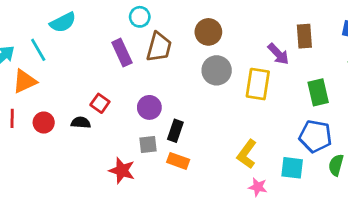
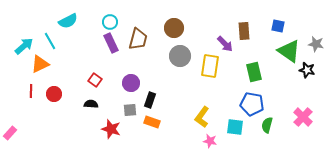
cyan circle: (140, 17) -> (110, 22), moved
black semicircle: (81, 123) -> (91, 104), moved

